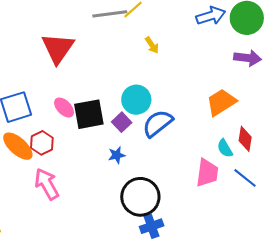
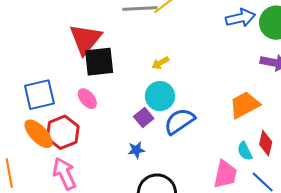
yellow arrow: (152, 45) -> (160, 63), moved, turned 90
black square: (89, 114) -> (99, 62), moved
red hexagon: (42, 143) -> (63, 132), size x1.4

